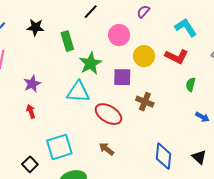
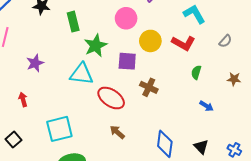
red arrow: (31, 111) -> (23, 99), moved
brown arrow: (106, 149) -> (117, 132), moved
black square: (30, 164) -> (14, 140), moved

